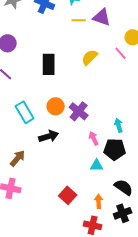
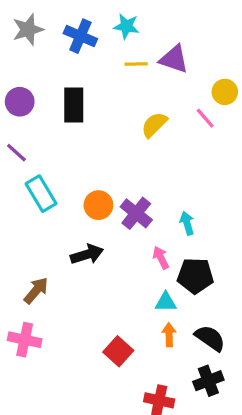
black rectangle: (49, 64) -> (74, 105), moved
cyan rectangle: (25, 112) -> (41, 194), moved
cyan arrow: (119, 125) -> (187, 223), moved
orange arrow: (99, 201) -> (169, 335), moved

